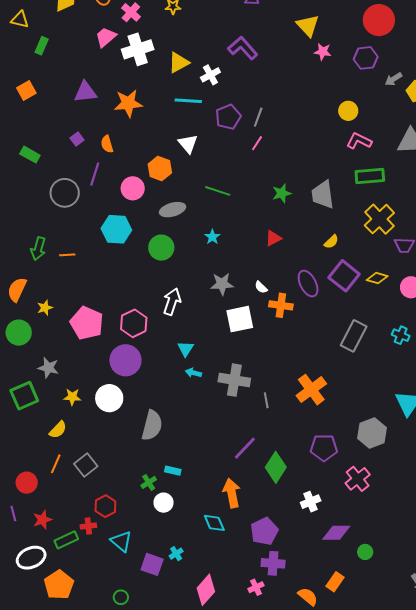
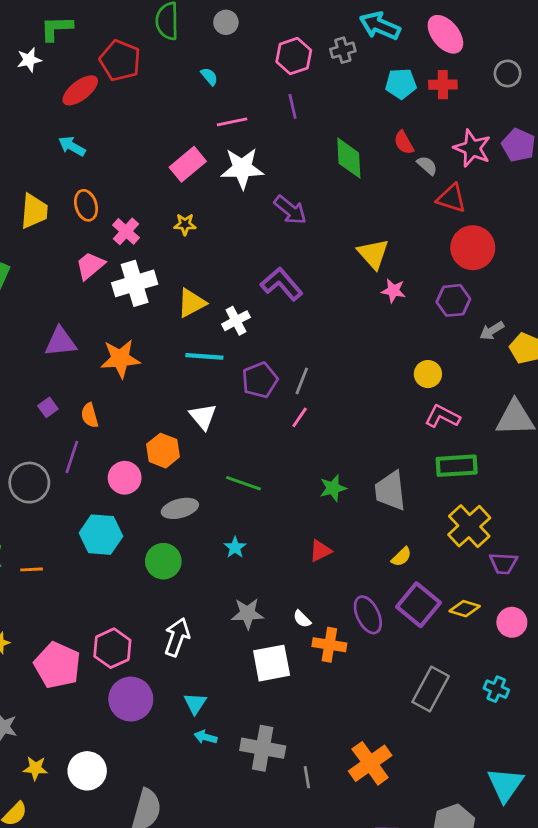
pink hexagon: (134, 323) -> (112, 648), moved
purple circle: (125, 360) -> (131, 699), moved

